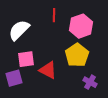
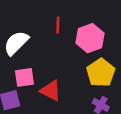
yellow pentagon: (77, 55) -> (101, 73), moved

